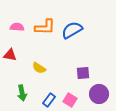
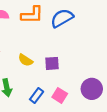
purple square: (83, 73) -> (52, 63), moved

